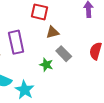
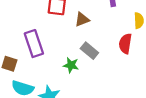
brown triangle: (53, 32) -> (82, 19), moved

